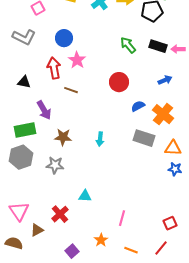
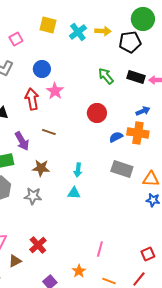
brown line: (71, 90) -> (49, 132), moved
orange cross: (163, 114) -> (138, 133), moved, turned -30
cyan triangle: (85, 196) -> (74, 193), moved

